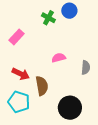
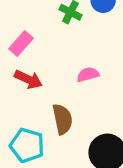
red arrow: (21, 74) -> (28, 79), moved

